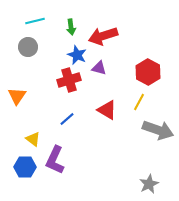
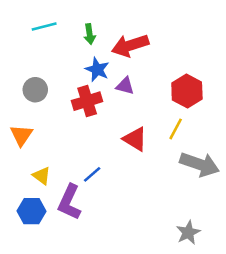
gray circle: (28, 47) -> (35, 90), moved
orange triangle: (17, 96) -> (21, 135), moved
blue line: (67, 119) -> (92, 174), moved

